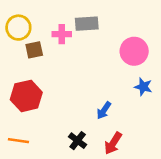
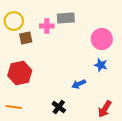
blue star: (143, 87) -> (101, 65), moved
blue arrow: (104, 110) -> (79, 84), turned 32
red arrow: (113, 143) -> (105, 109), moved

